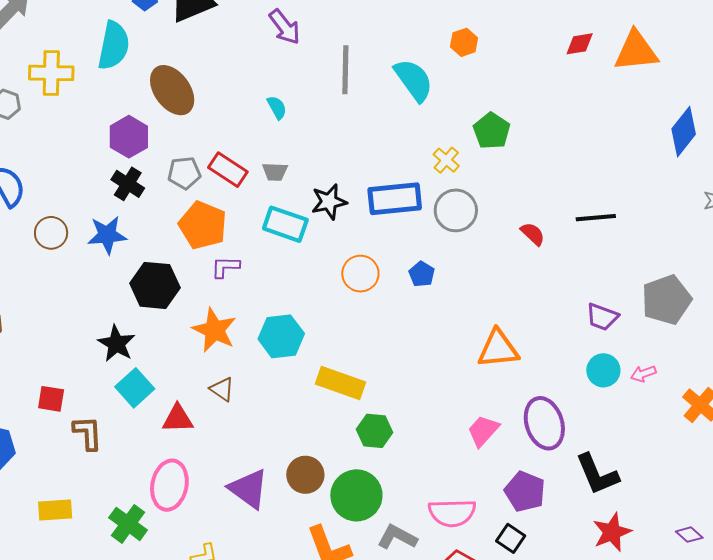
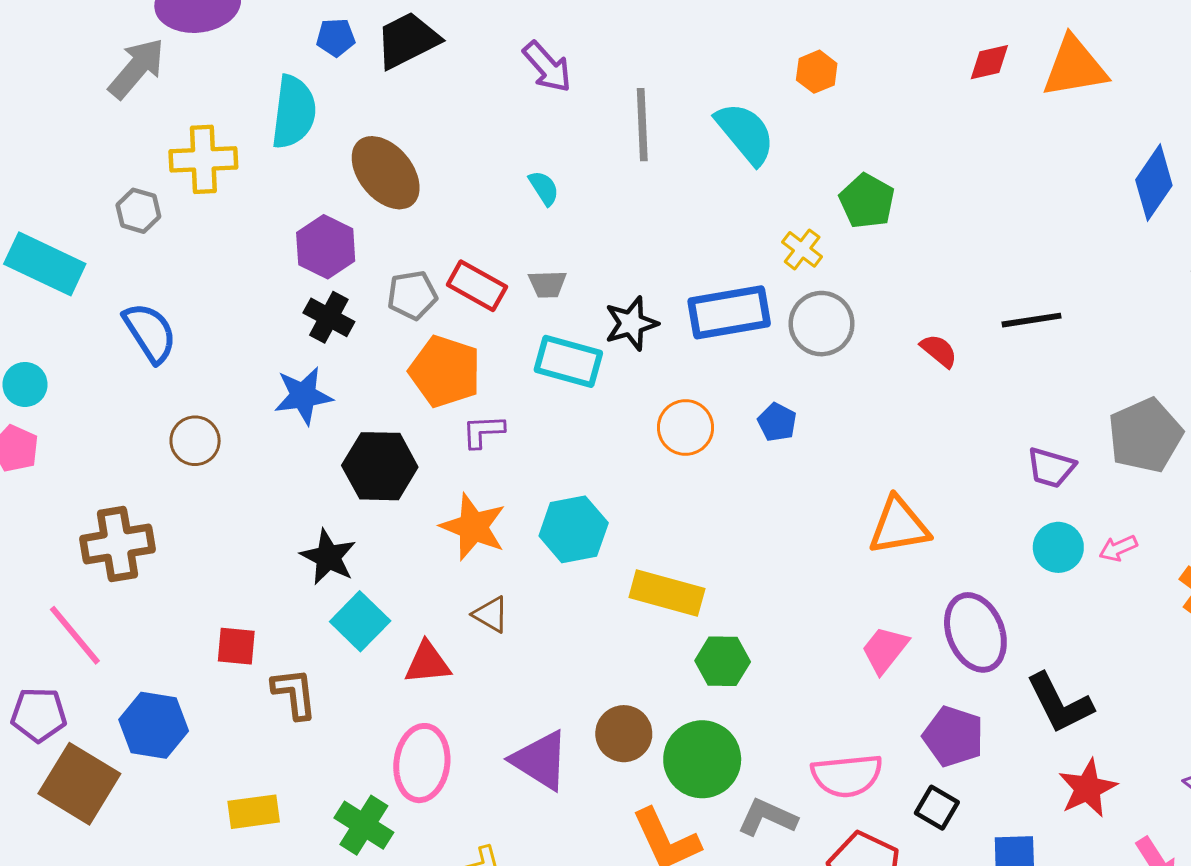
brown circle: (51, 233) -> (195, 441), moved

